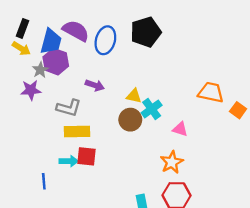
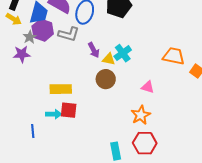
purple arrow: (95, 85) -> (94, 50), moved, turned 42
gray L-shape: (69, 108) -> (69, 34), moved
cyan cross: (152, 109) -> (123, 53), moved

